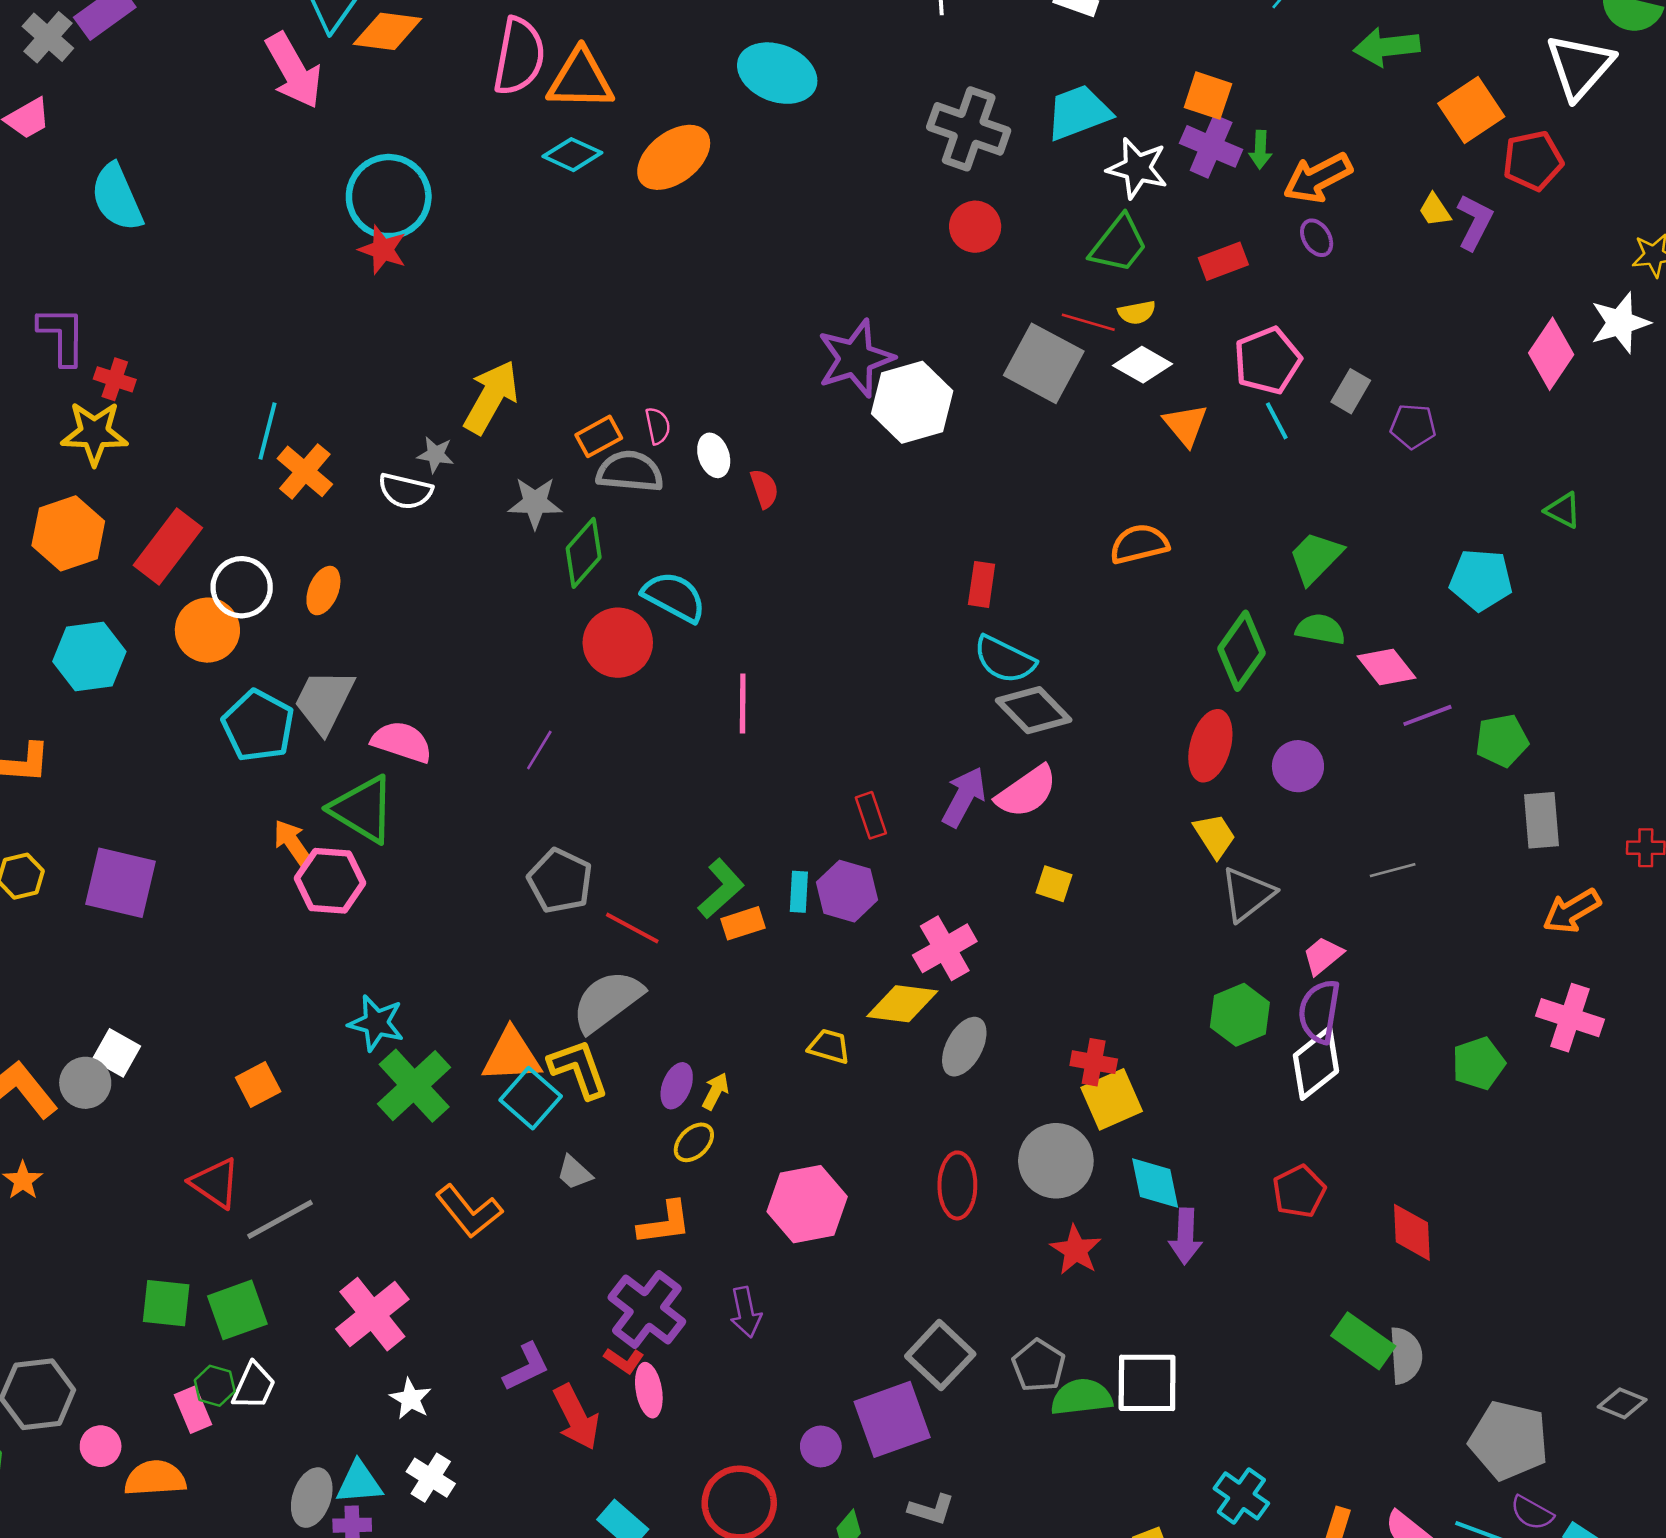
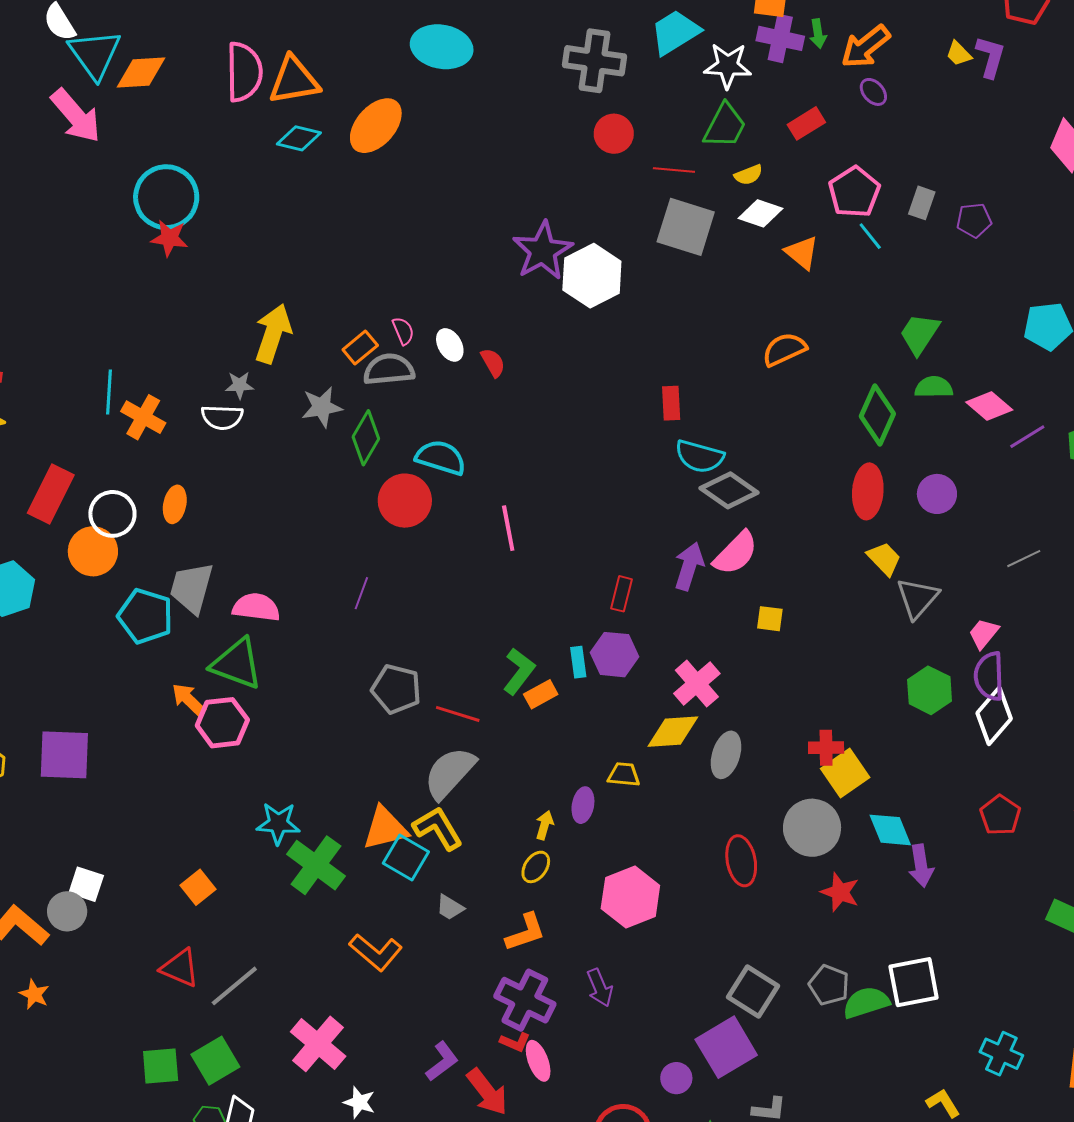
red line: (1088, 322) -> (674, 170), moved
red rectangle: (871, 815) -> (621, 594), turned 44
purple ellipse: (677, 1086) -> (583, 805), moved

